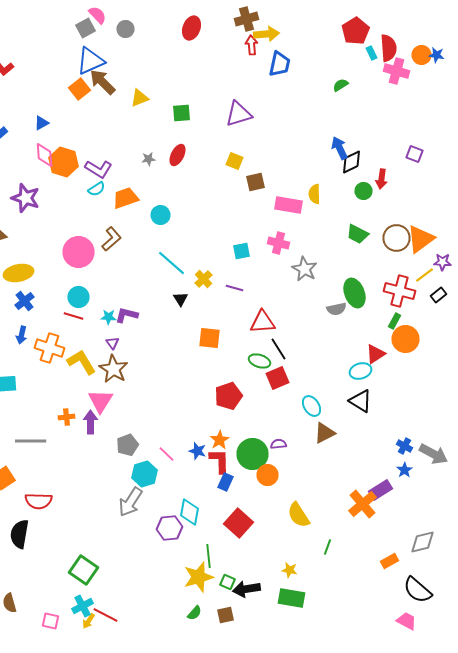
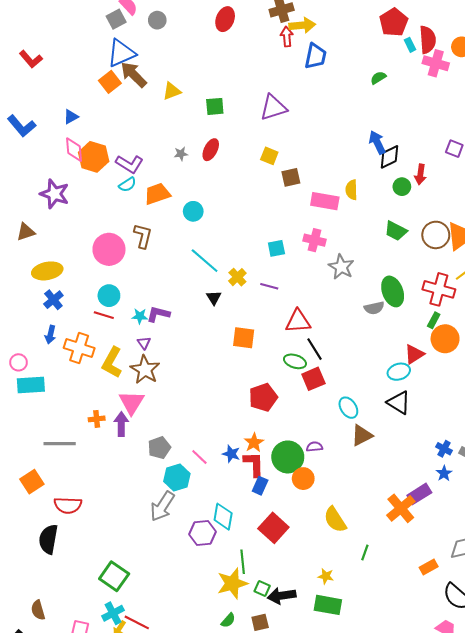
brown L-shape: (112, 239) -> (143, 236), turned -35
yellow L-shape: (82, 362) -> (112, 362), turned -120

